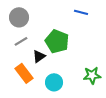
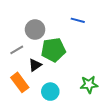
gray circle: (19, 17) -> (35, 30), moved
green pentagon: (57, 41) -> (53, 50), turned -30

